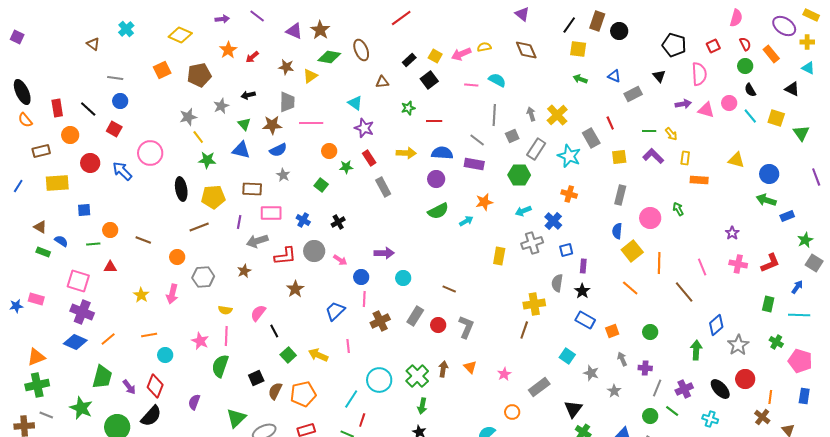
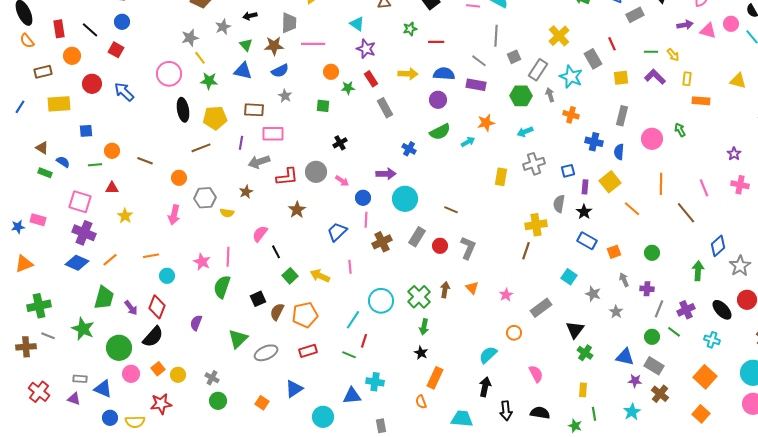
gray arrow: (531, 114) -> (550, 95), moved
pink circle: (150, 153) -> (169, 74), moved
green square: (321, 185) -> (323, 106), turned -32
blue cross: (303, 220) -> (409, 149), moved
blue cross: (553, 221) -> (594, 142), moved, turned -30
yellow square: (632, 251) -> (610, 182), moved
cyan circle: (403, 278) -> (405, 199), size x1.6
yellow star: (141, 295) -> (125, 216), moved
yellow semicircle: (225, 310) -> (227, 213), moved
orange triangle: (36, 357) -> (24, 264), moved

